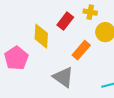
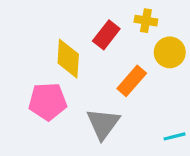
pink pentagon: (16, 58) -> (48, 102), moved, turned 30
gray triangle: (63, 77) -> (103, 124), turned 30

